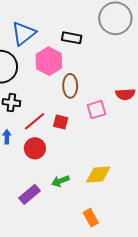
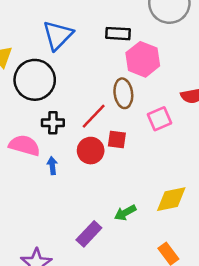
pink hexagon: (49, 61) -> (143, 59), moved
red line: (35, 121) -> (94, 116), moved
red circle: (35, 148) -> (91, 151), moved

